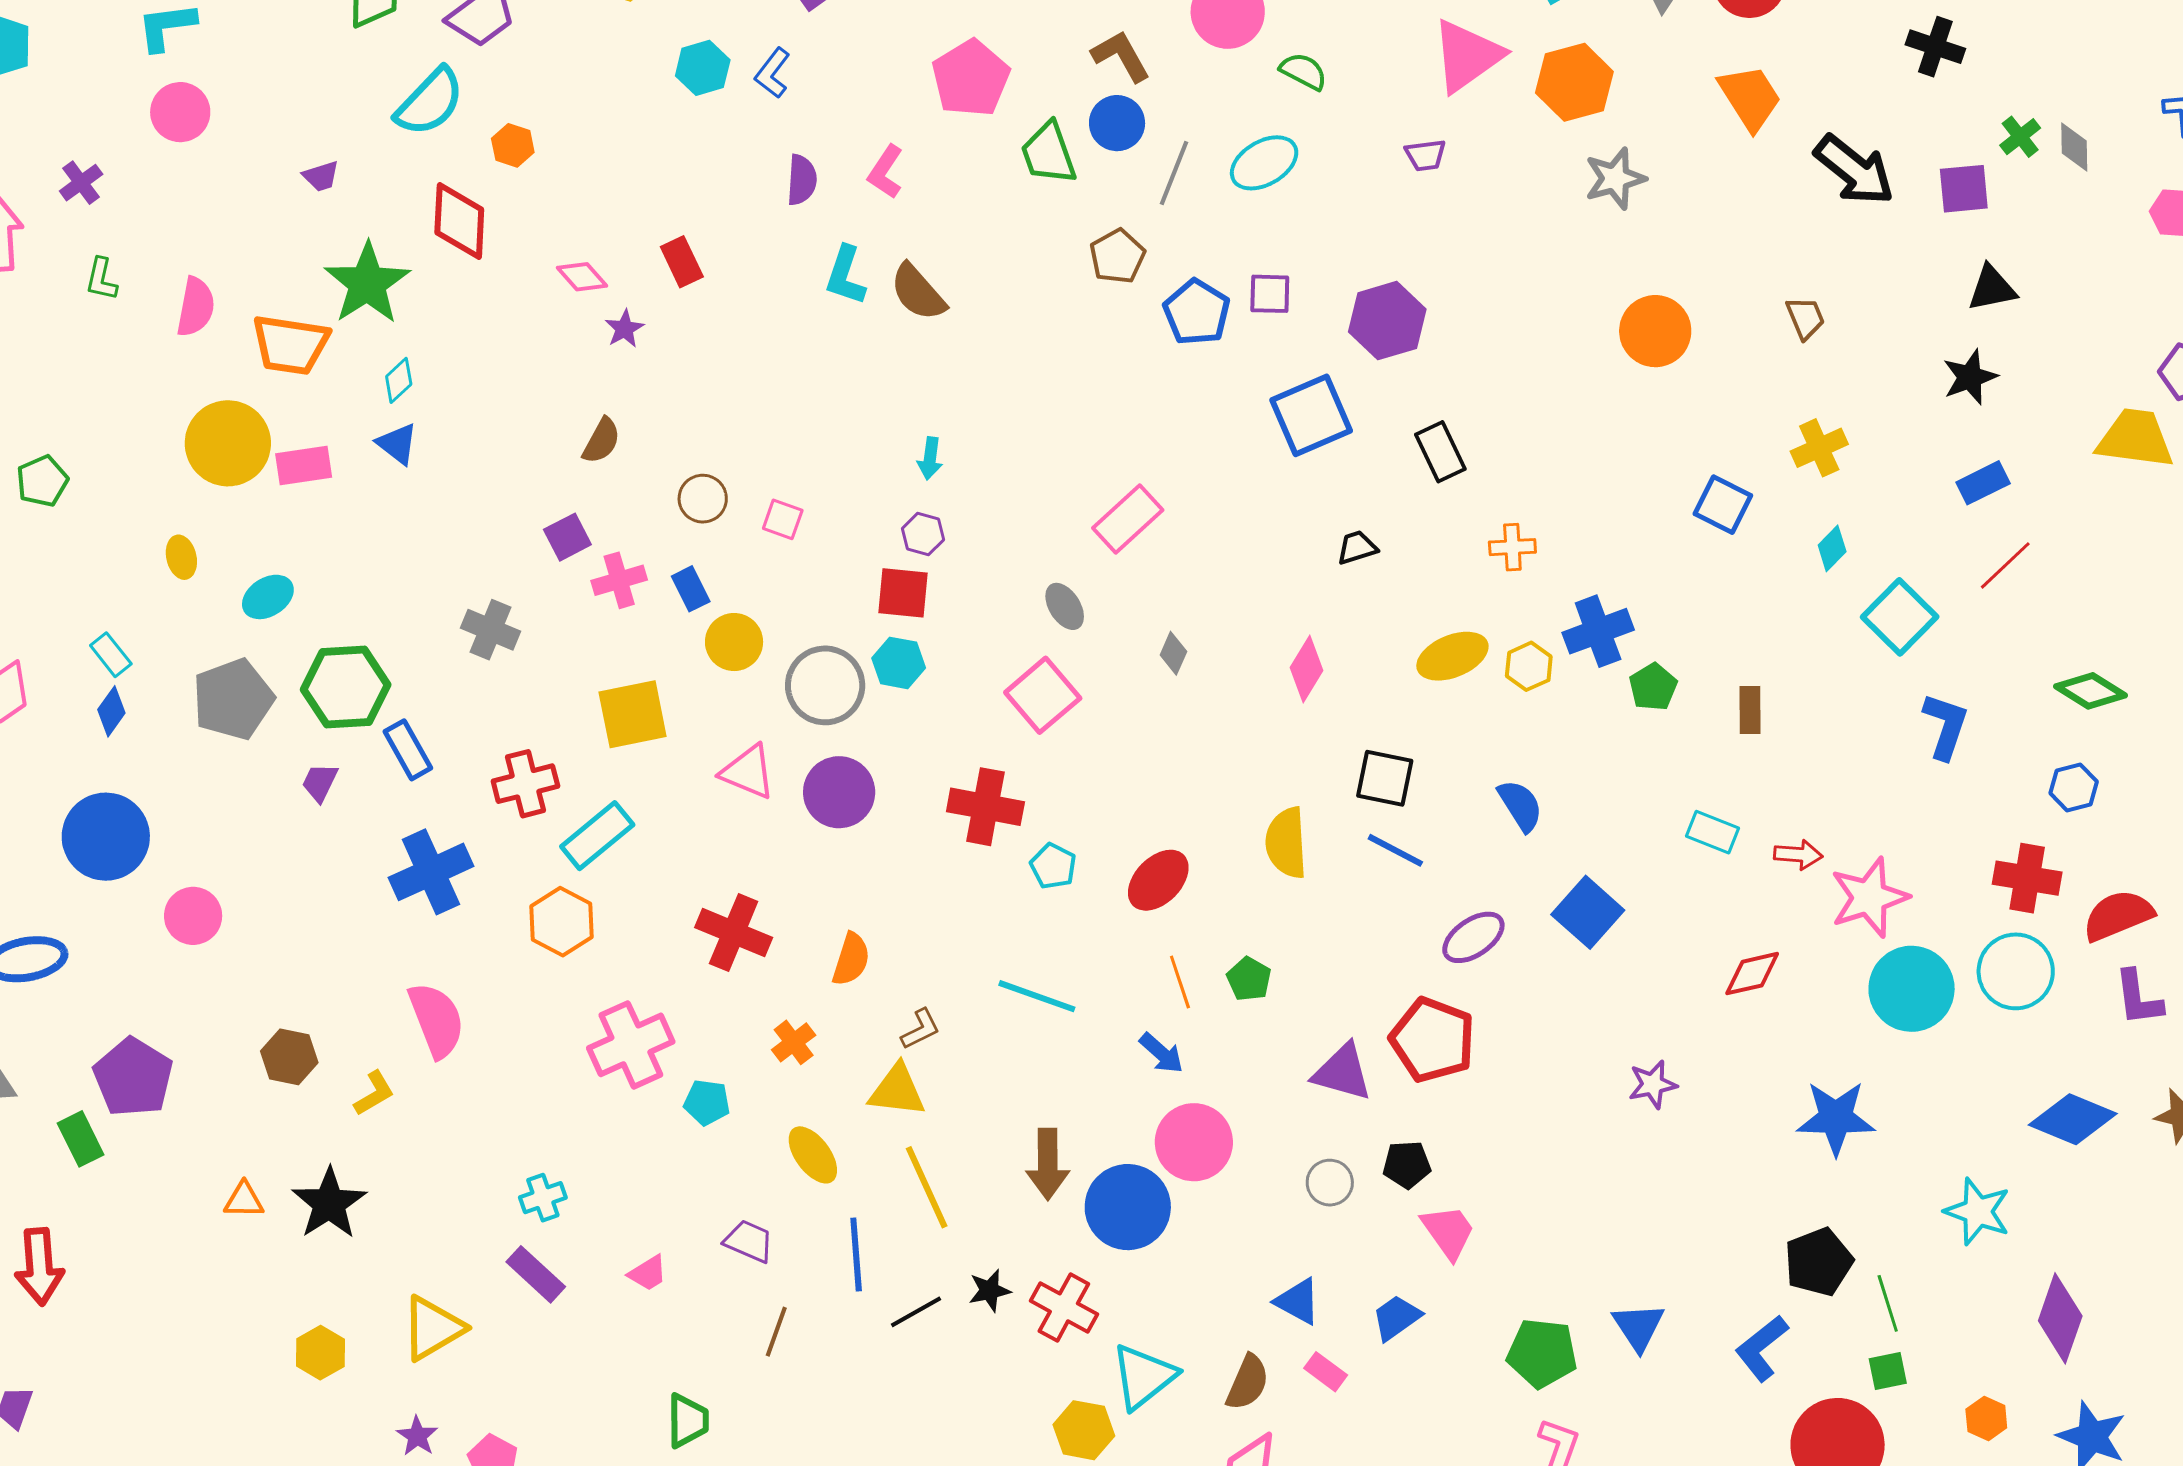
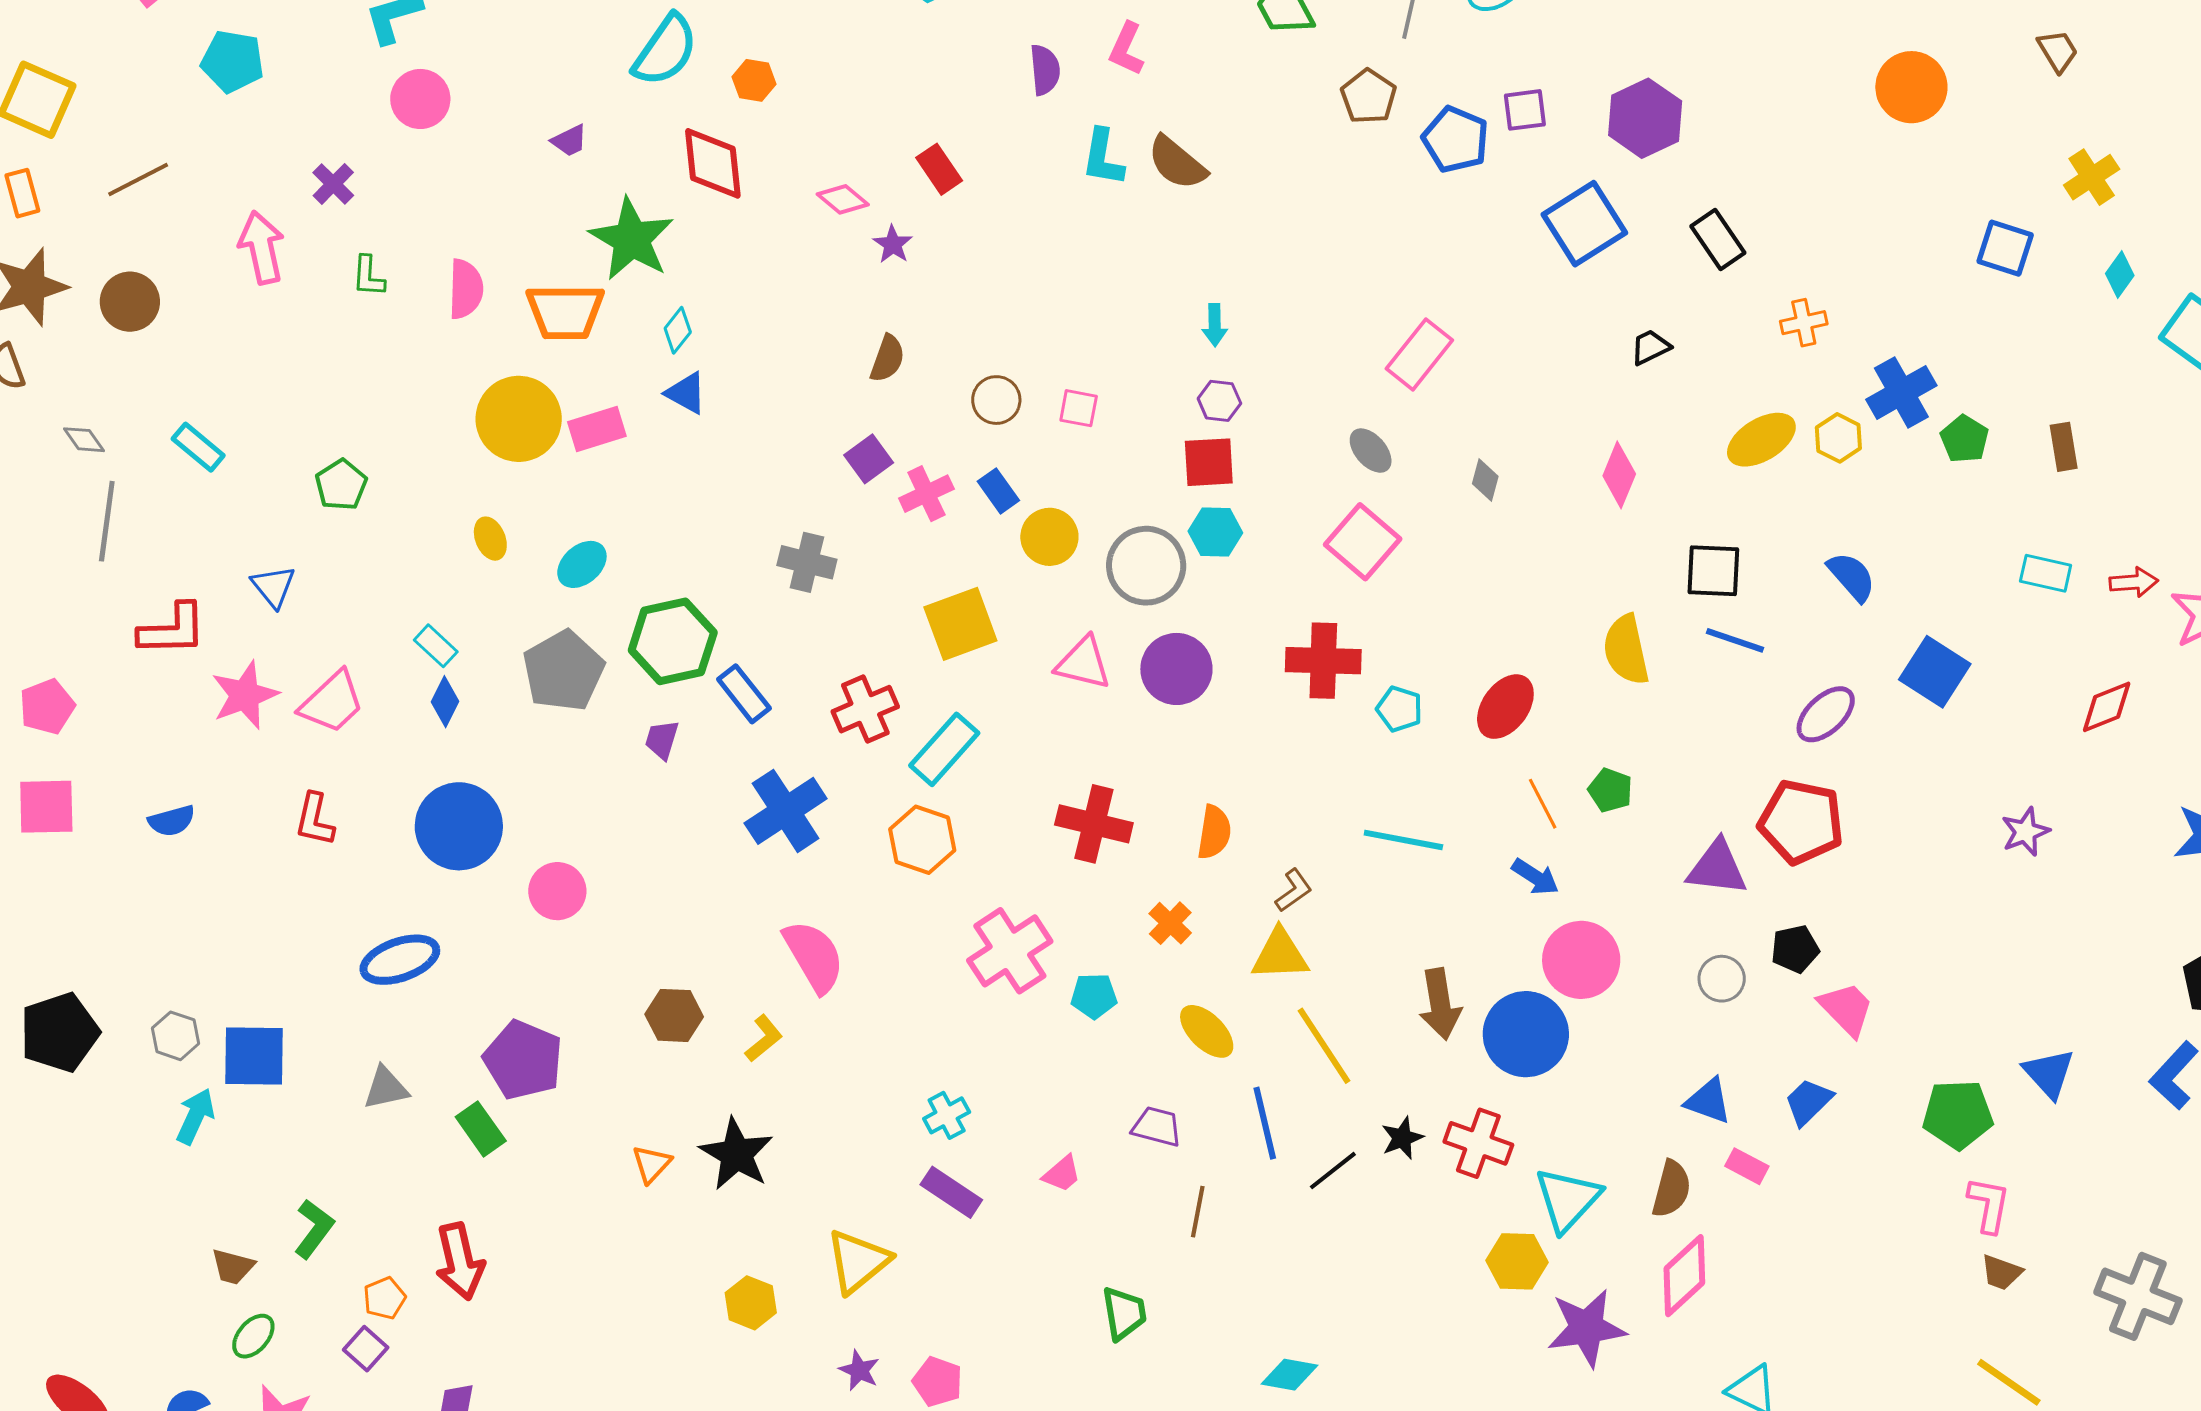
orange triangle: (244, 1200) -> (652, 1164), turned -39

